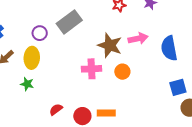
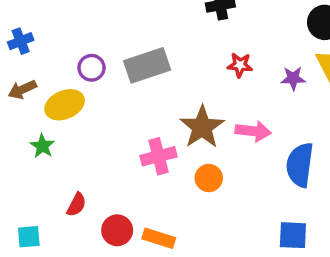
yellow ellipse: (32, 58) -> (65, 105), turned 45
pink cross: (91, 69) -> (159, 156), turned -30
red semicircle: (56, 109) -> (76, 205), turned 136

